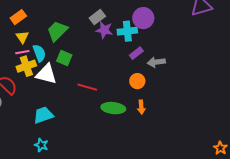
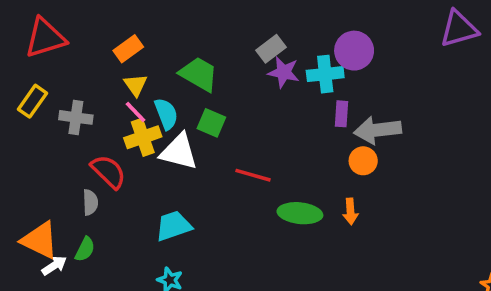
green trapezoid: (57, 31) -> (199, 74), turned 75
pink line: (22, 52) -> (135, 112), turned 56
purple rectangle: (136, 53) -> (341, 114), turned -48
gray arrow: (156, 62) -> (378, 130), size x1.4
orange circle: (137, 81) -> (363, 161), moved

